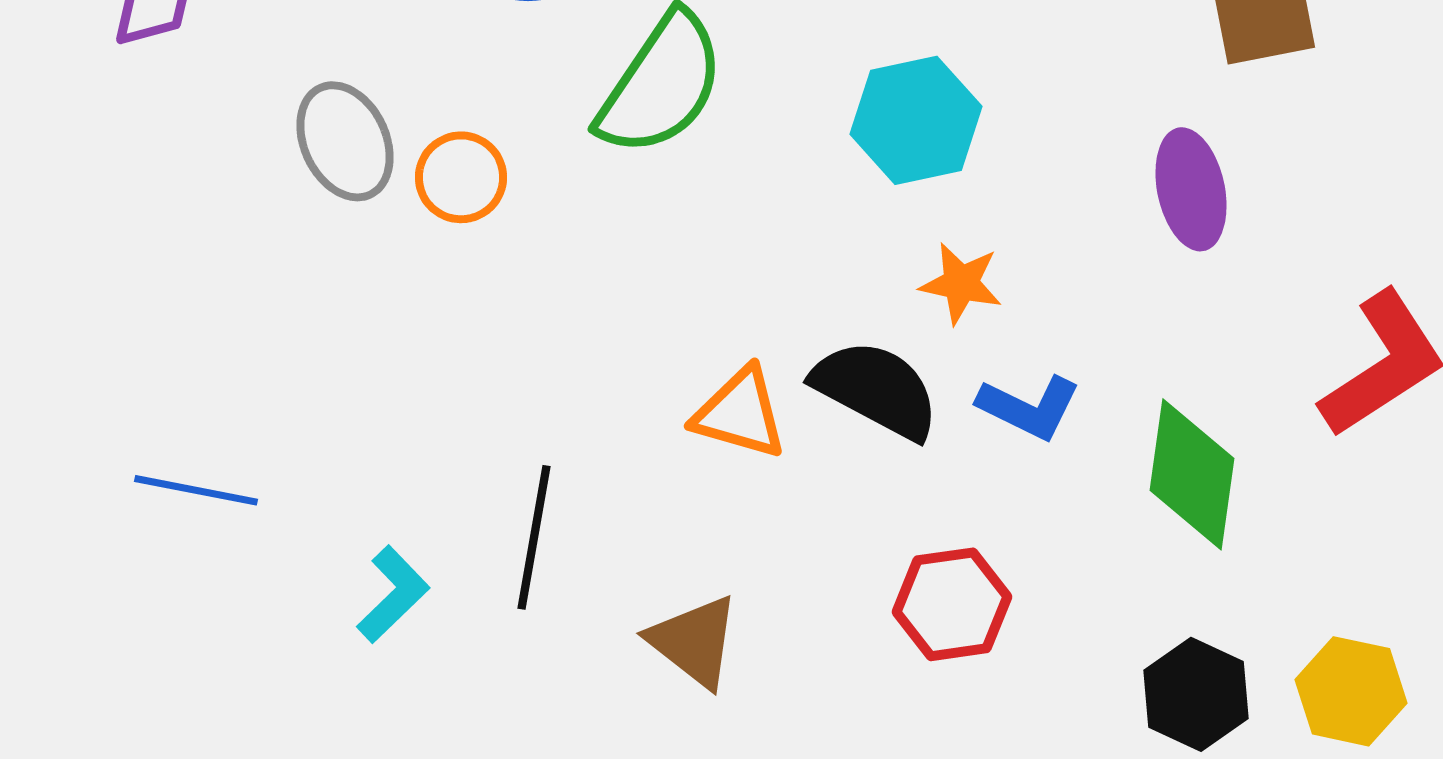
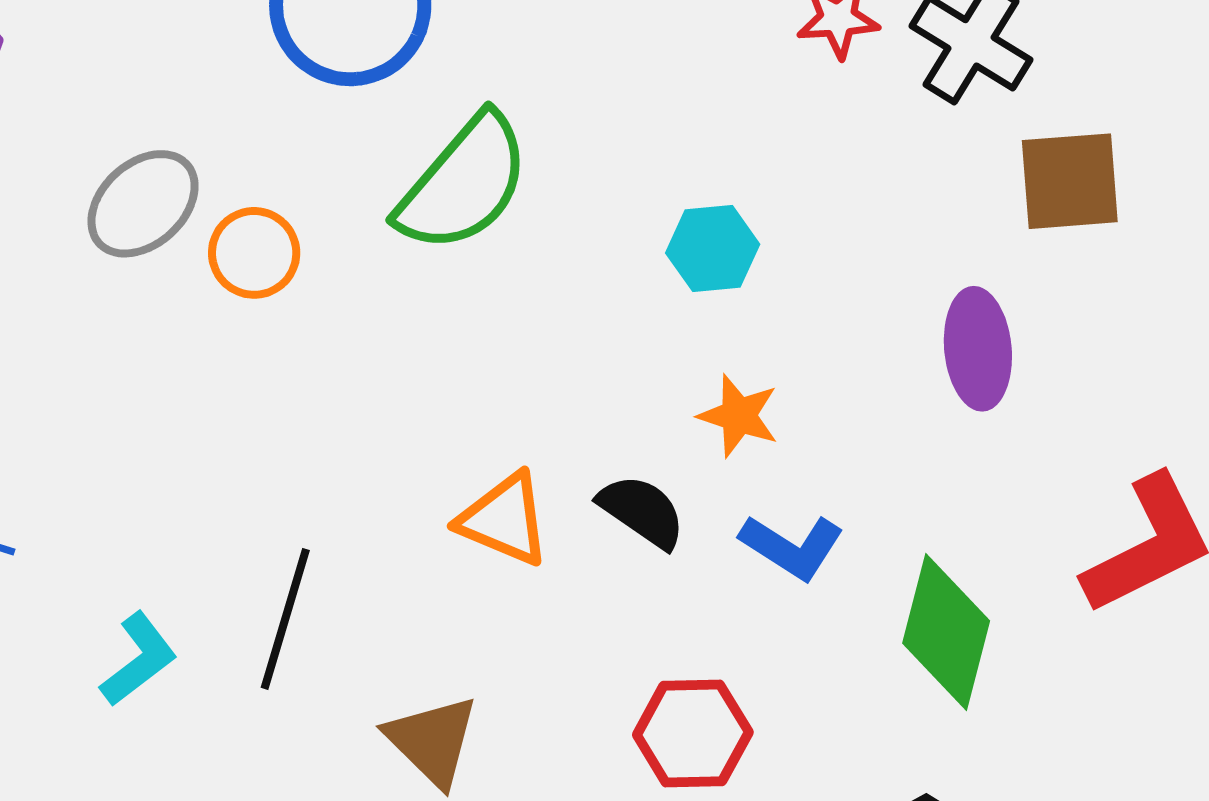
cyan hexagon: (916, 120) -> (713, 249), size x0.7
gray ellipse: (345, 141) -> (143, 204), turned 66
black semicircle: (876, 389) -> (642, 511), size x0.7

